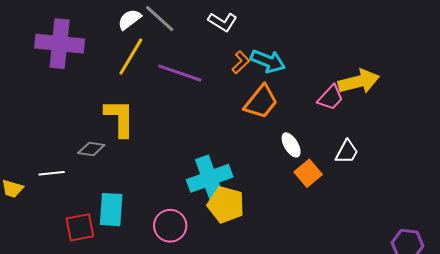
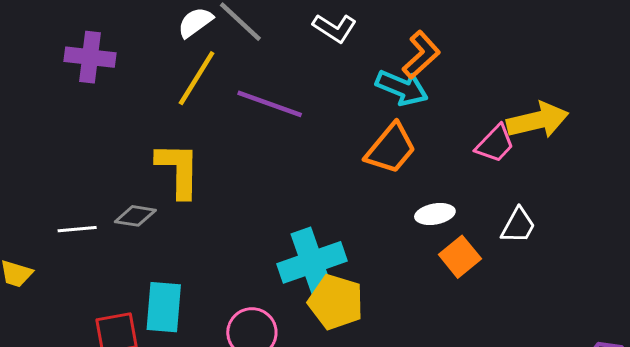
purple cross: (60, 44) -> (90, 57), size x0.7
orange L-shape: (241, 62) -> (421, 55), moved, size x1.4
white ellipse: (291, 145) -> (435, 214), turned -70
white line: (52, 173) -> (77, 229), moved

